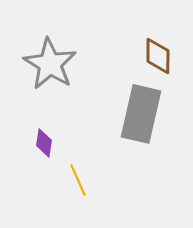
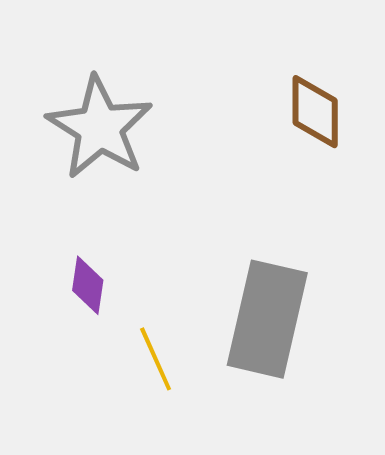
gray rectangle: (141, 114) -> (267, 319), moved

